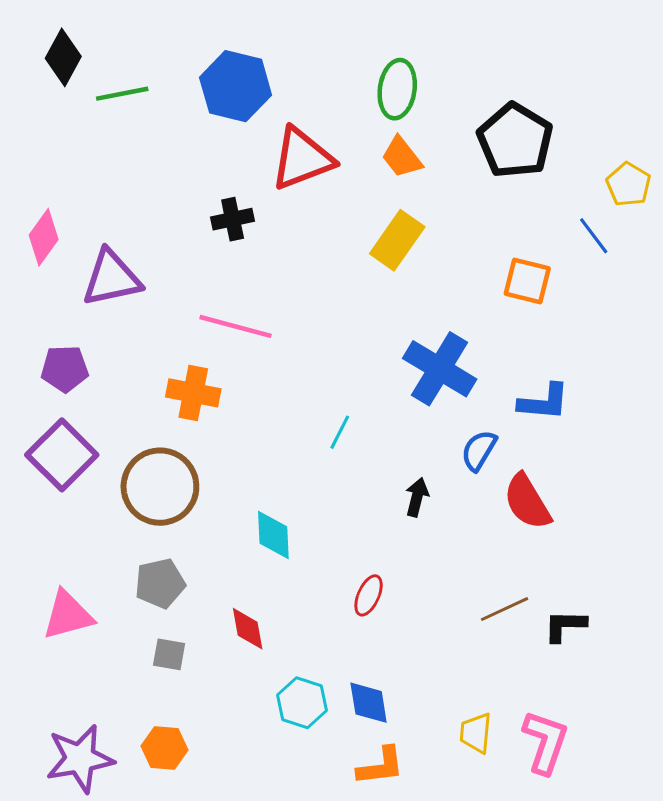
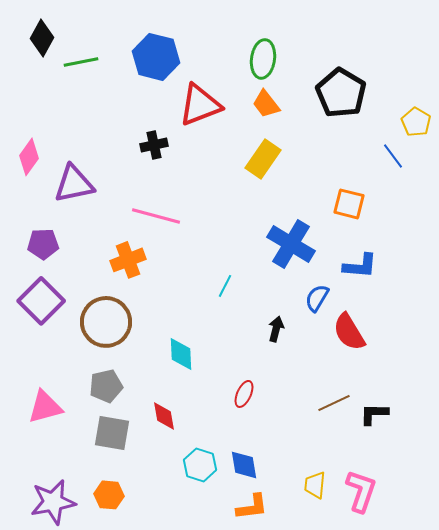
orange square: (527, 281) -> (349, 204), moved
orange cross: (193, 393) -> (128, 260), turned -32
gray square: (169, 654) -> (112, 433), size x1.6

